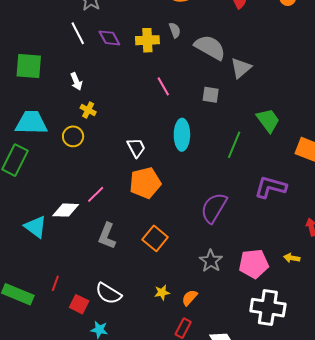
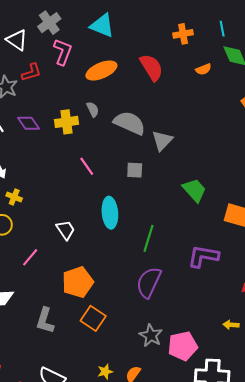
green line: (234, 145) -> (148, 238), moved
orange pentagon: (145, 183) -> (78, 282), moved
pink line: (96, 194) -> (30, 257), moved
pink pentagon: (254, 264) -> (183, 346), moved

